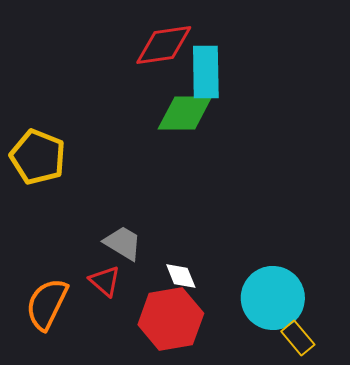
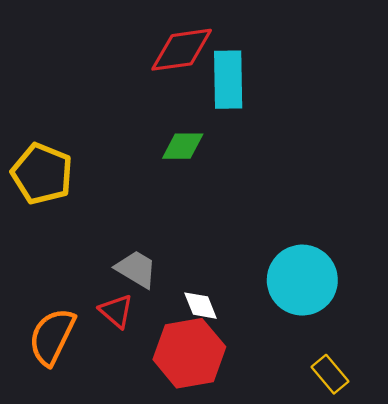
green diamond: (185, 113) -> (183, 146), moved, size x0.7
cyan circle: (273, 298) -> (302, 280), moved

